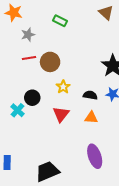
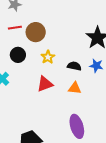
black circle: (32, 98) -> (18, 55), moved
red triangle: (61, 114) -> (45, 84), turned 30

